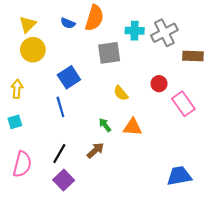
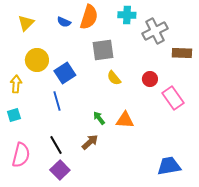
cyan cross: (135, 31) -> (127, 15), moved
yellow circle: (33, 50) -> (37, 60), moved
yellow semicircle: (121, 93) -> (114, 78), moved
black line: (59, 154) -> (56, 145), turned -60

